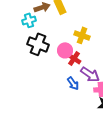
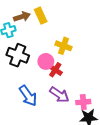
purple arrow: (90, 74) -> (59, 95), moved
blue arrow: (73, 83) -> (28, 96), moved, size x1.5

